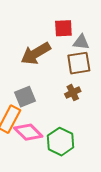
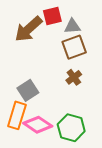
brown arrow: (36, 53) -> (28, 29), moved

